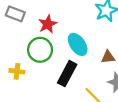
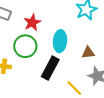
cyan ellipse: (78, 44) -> (60, 41), turned 40

